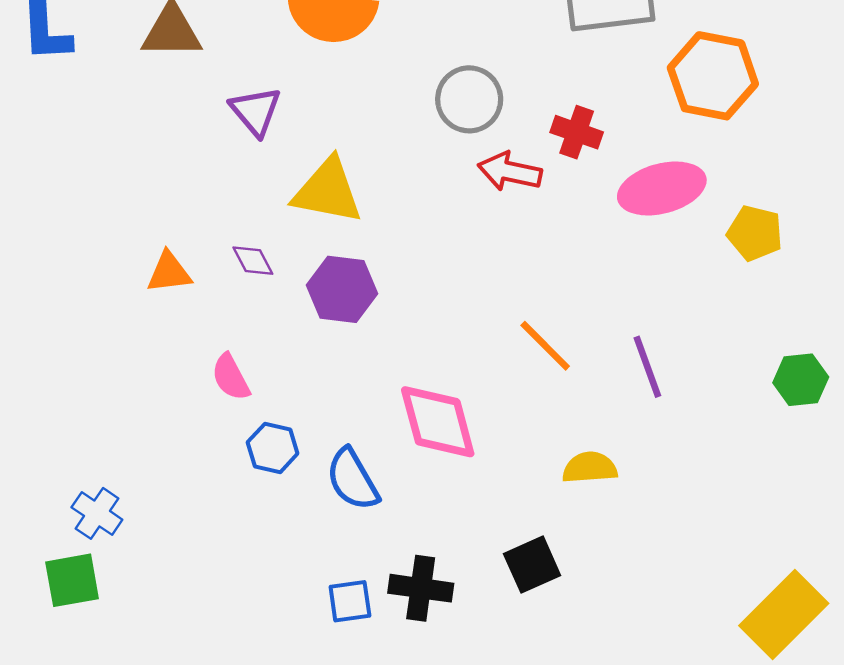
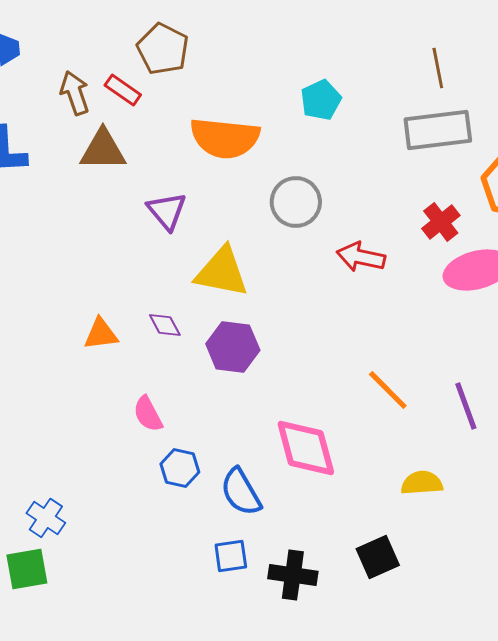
gray circle: (469, 99) -> (296, 202), moved
red cross: (577, 132) -> (441, 222), moved, turned 33
blue square: (350, 601) -> (231, 556), moved

